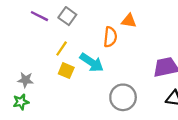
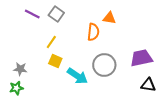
cyan arrow: (92, 62) -> (77, 76), moved
gray circle: (123, 97) -> (104, 65), moved

